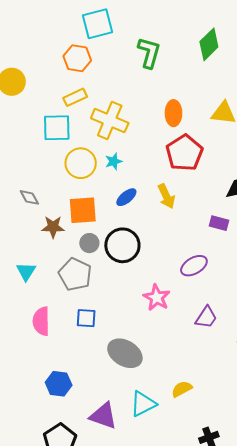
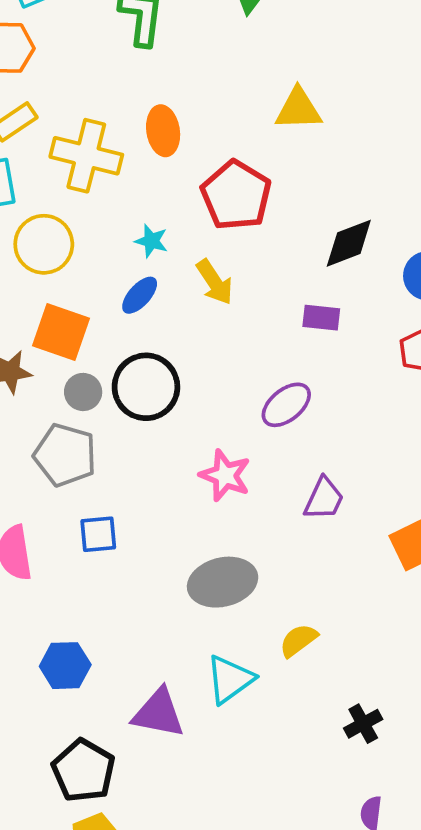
orange ellipse: (173, 113) -> (163, 131), moved
cyan star: (114, 161) -> (151, 241), moved, turned -30
orange square: (83, 210) -> (61, 332), turned 32
gray ellipse: (125, 353) -> (223, 582), moved, turned -36

